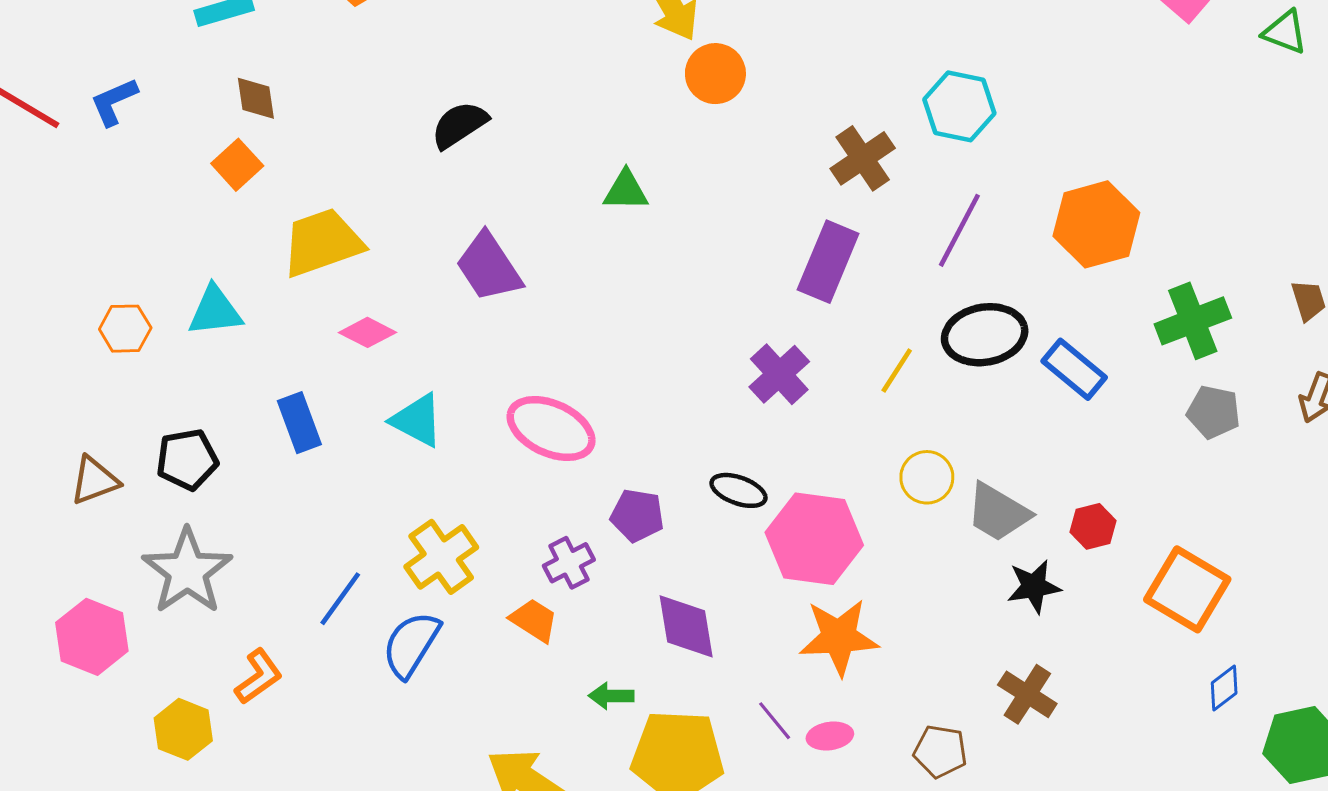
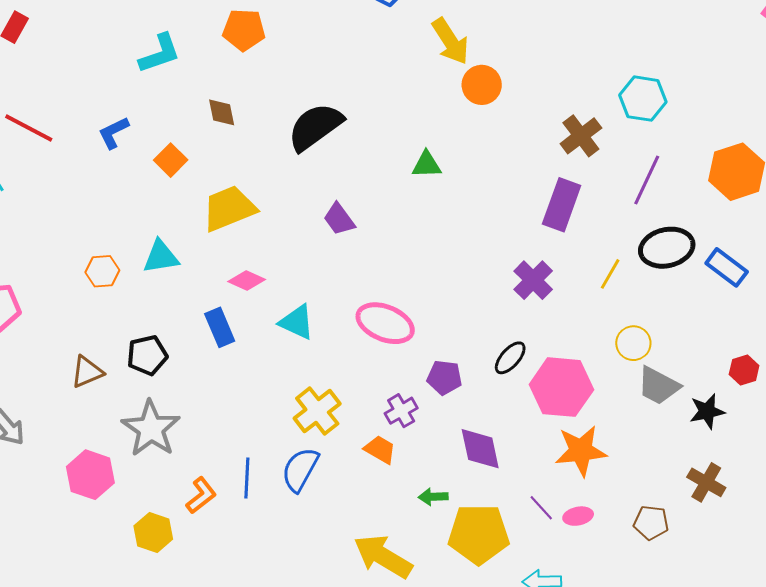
brown diamond: (256, 98) -> (222, 112), moved
blue L-shape: (114, 102) -> (114, 133), moved
black semicircle: (459, 125) -> (315, 127), size x1.5
purple trapezoid: (489, 267) -> (339, 219), size x0.7
pink diamond: (367, 332) -> (247, 281), moved
black ellipse: (738, 490) -> (510, 358), turned -66
gray trapezoid: (998, 512) -> (658, 386), moved
blue line: (340, 599) -> (247, 478), moved, turned -30

